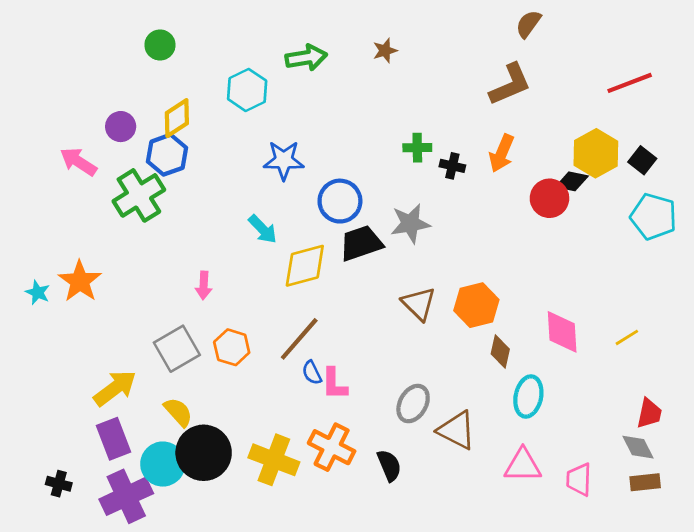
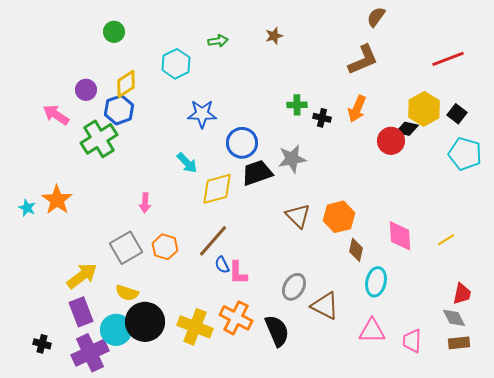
green arrow: (306, 58) -> (218, 41), size x0.7
yellow semicircle: (178, 412) -> (127, 293), turned 150
black semicircle: (389, 465) -> (277, 331), size x1.4

